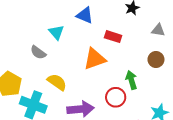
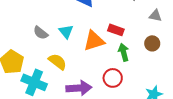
cyan triangle: (56, 32) -> (66, 32), moved
red rectangle: (113, 37) -> (116, 30), moved
green arrow: (131, 80) -> (124, 52), moved

